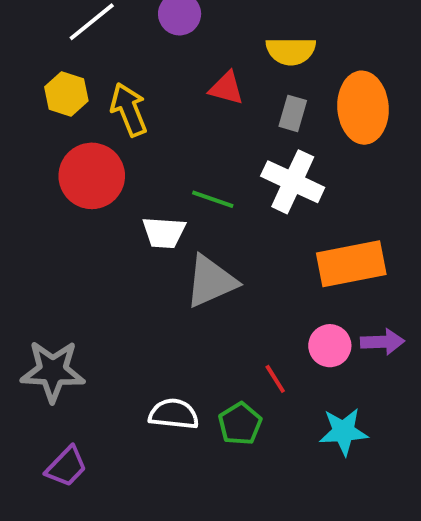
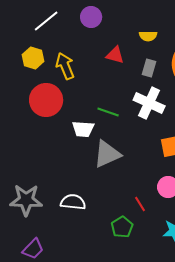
yellow semicircle: (291, 51) -> (148, 36), size x0.7
white semicircle: (174, 414) -> (73, 202), moved

